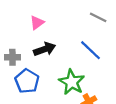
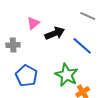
black arrow: (45, 49) -> (55, 33), moved
gray cross: (12, 57) -> (13, 45), moved

